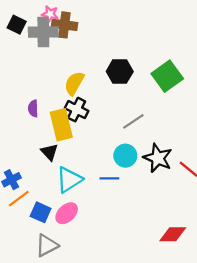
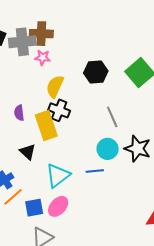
pink star: (50, 14) -> (43, 58), moved
gray line: (133, 121) -> (112, 117), turned -75
black triangle: (49, 152) -> (28, 152), moved
blue square: (41, 212) -> (34, 208), turned -30

